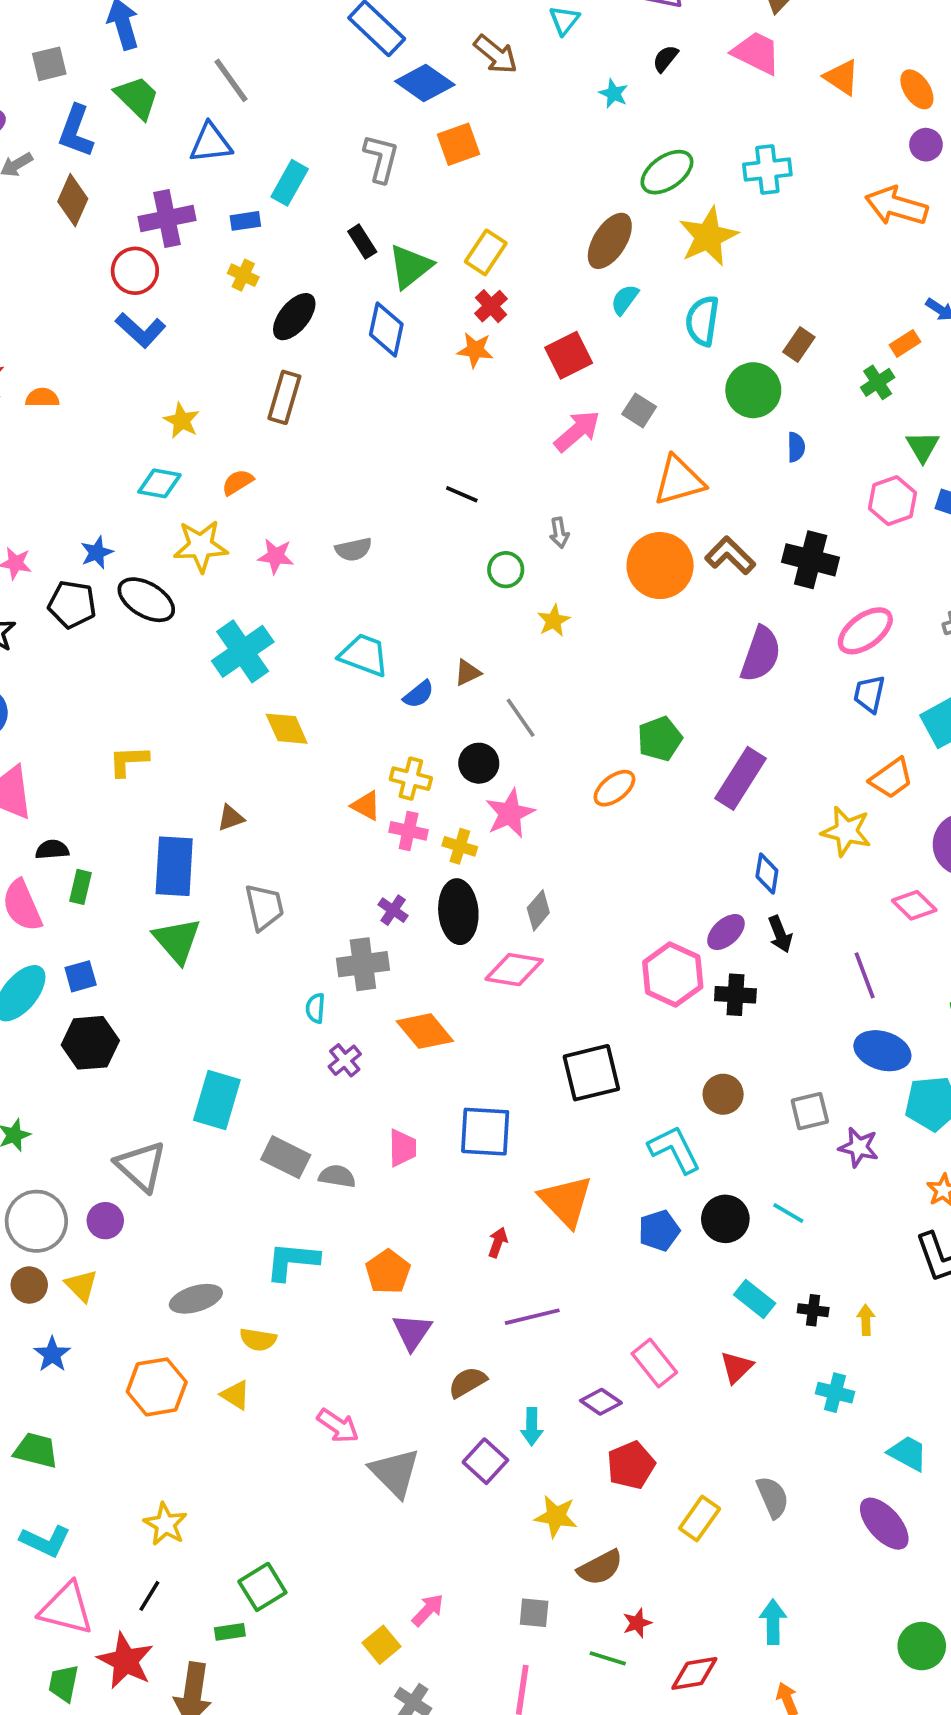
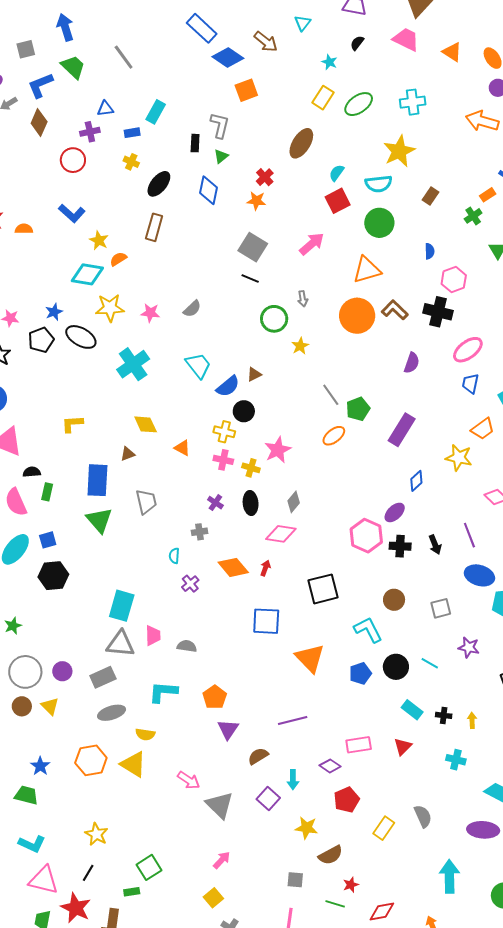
blue L-shape: (76, 131) -> (40, 85), turned 48
blue triangle: (211, 143) -> (105, 109), moved, size x0.7
gray L-shape: (381, 158) -> (220, 125), moved
purple cross: (167, 218) -> (90, 132), size x0.7
yellow star: (708, 237) -> (399, 151), moved
brown ellipse: (610, 241) -> (301, 143), moved
black rectangle: (362, 242) -> (195, 143), turned 36
yellow rectangle: (486, 252) -> (323, 98), moved
green triangle: (410, 266) -> (221, 156), size x0.6
cyan semicircle: (702, 321) -> (379, 184), turned -104
blue L-shape: (140, 330) -> (72, 213), moved
red square: (569, 355) -> (338, 201), moved
green circle: (753, 390) -> (379, 223), moved
gray square: (639, 410) -> (253, 247), moved, size x1.6
orange semicircle: (238, 482) -> (118, 259), moved
cyan diamond: (159, 483) -> (87, 274), size x1.4
pink hexagon: (892, 501) -> (454, 280), moved
gray semicircle: (354, 549) -> (192, 309), turned -30
green circle: (506, 570) -> (274, 319), size x1.4
black pentagon: (72, 604) -> (41, 340), turned -30
purple semicircle: (761, 654) -> (412, 363), size x0.7
cyan trapezoid: (364, 655) -> (198, 365), turned 32
blue semicircle: (419, 694) -> (228, 386), size x1.4
gray line: (521, 718) -> (331, 395), moved
yellow diamond: (287, 729) -> (146, 424), moved
black circle: (479, 763) -> (244, 411), moved
orange triangle: (366, 806) -> (182, 448), moved
blue diamond: (767, 874) -> (416, 481), turned 40
black ellipse: (458, 912) -> (251, 503), size x0.7
black arrow: (780, 934) -> (435, 545), moved
gray cross: (363, 964) -> (200, 532), size x0.6
purple star: (859, 1147) -> (469, 647), moved
pink trapezoid: (402, 1148) -> (153, 636), moved
gray rectangle: (286, 1157) -> (103, 677), moved, turned -50
gray triangle: (141, 1166) -> (121, 644), moved, turned -36
red arrow: (498, 1243) -> (265, 568), moved
blue star: (52, 1354) -> (40, 766), moved
pink rectangle: (654, 1363) -> (359, 745), turned -60
yellow triangle: (235, 1395) -> (133, 764), size x1.6
purple ellipse: (884, 1524) -> (483, 830), turned -44
pink arrow: (428, 1610) -> (222, 860), moved
cyan arrow: (773, 1622) -> (449, 876), moved, size x1.4

